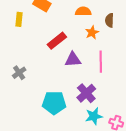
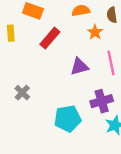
red rectangle: (57, 41) -> (50, 38), moved
purple cross: (86, 93) -> (102, 101), turned 36

